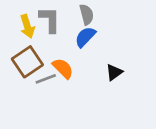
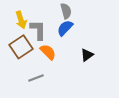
gray L-shape: (50, 20) -> (38, 30), moved
gray line: (46, 79) -> (36, 78), moved

